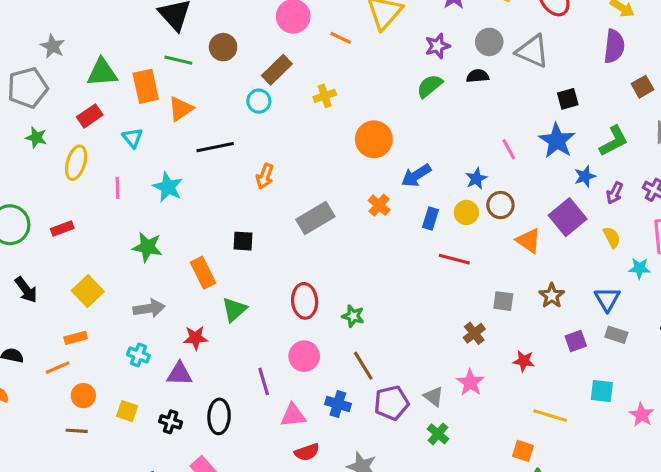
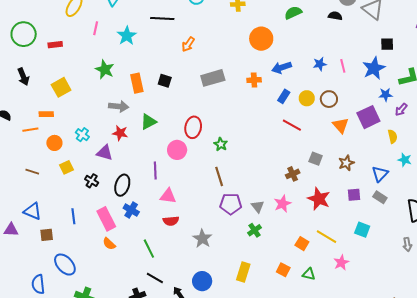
green semicircle: (430, 86) -> (293, 13), moved
blue star: (476, 179) -> (320, 64), moved
orange cross: (379, 205) -> (254, 80), turned 32
orange rectangle: (203, 273) -> (137, 83), moved
gray arrow: (149, 308) -> (119, 106), moved
pink circle: (304, 356) -> (177, 150), moved
red star: (524, 361) -> (319, 199), size x1.6
orange circle: (83, 396) -> (54, 143), moved
blue cross: (338, 404) -> (131, 210), moved
yellow square: (127, 411) -> (66, 167), turned 32
pink star: (642, 415) -> (341, 263), moved
orange square: (523, 451) -> (302, 244), moved

